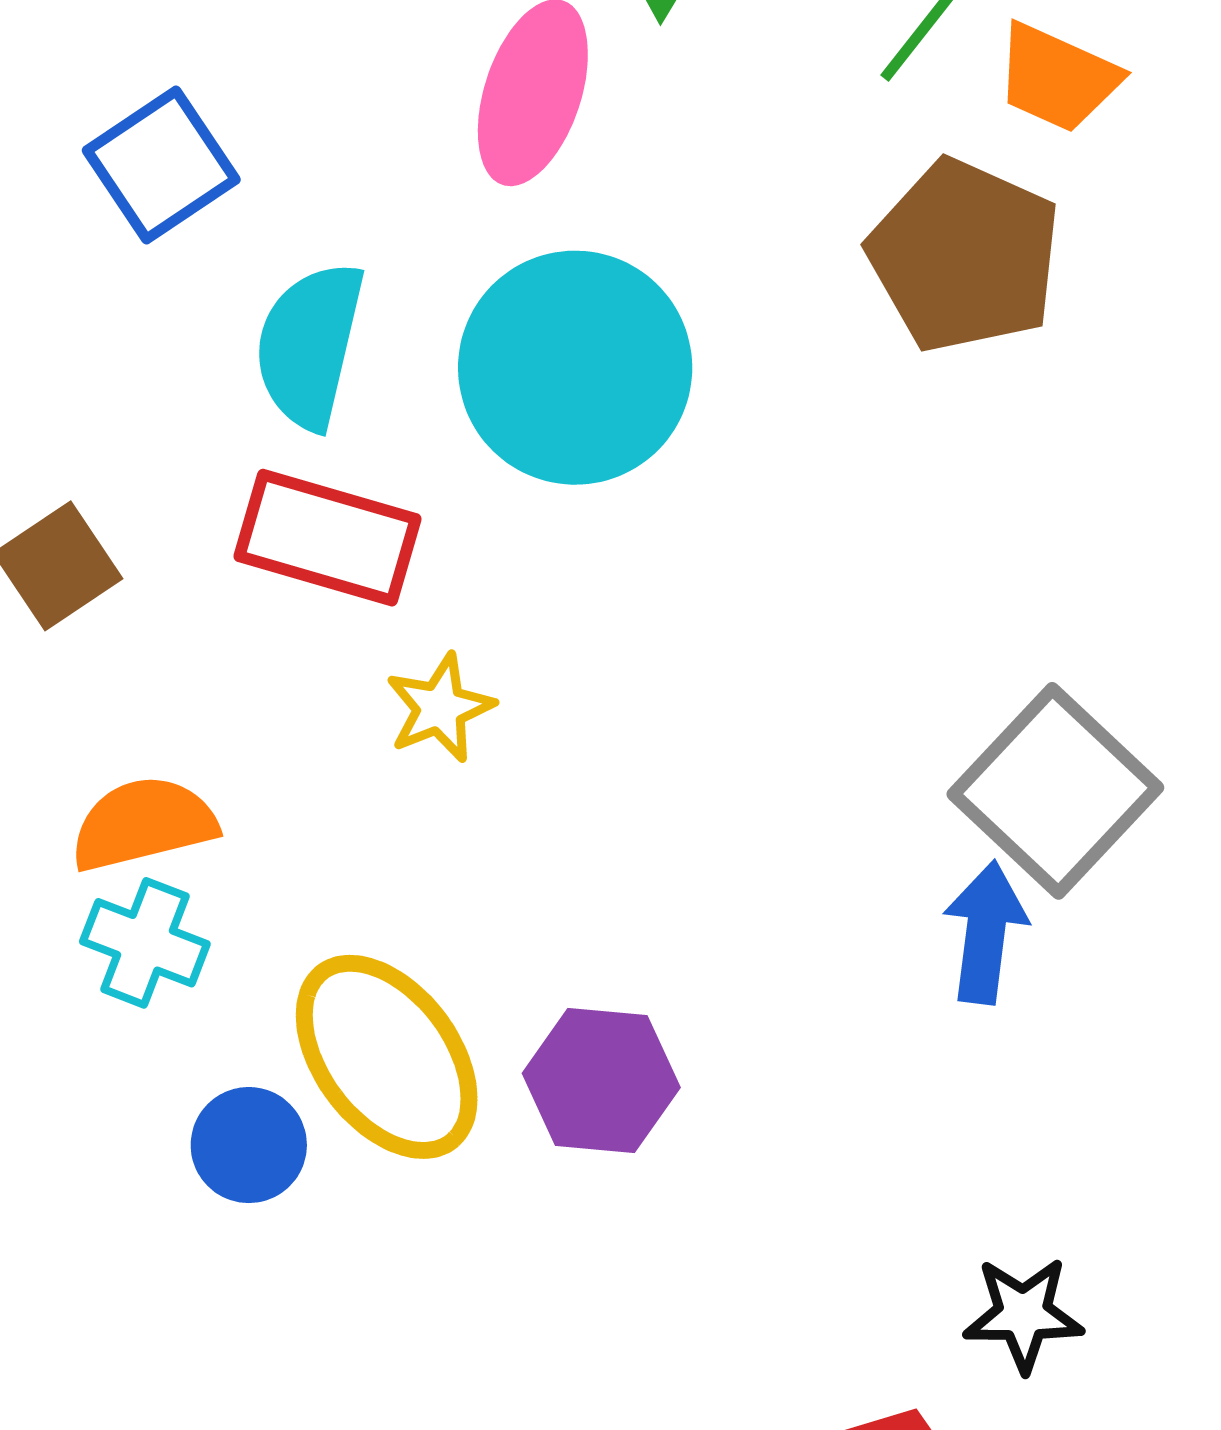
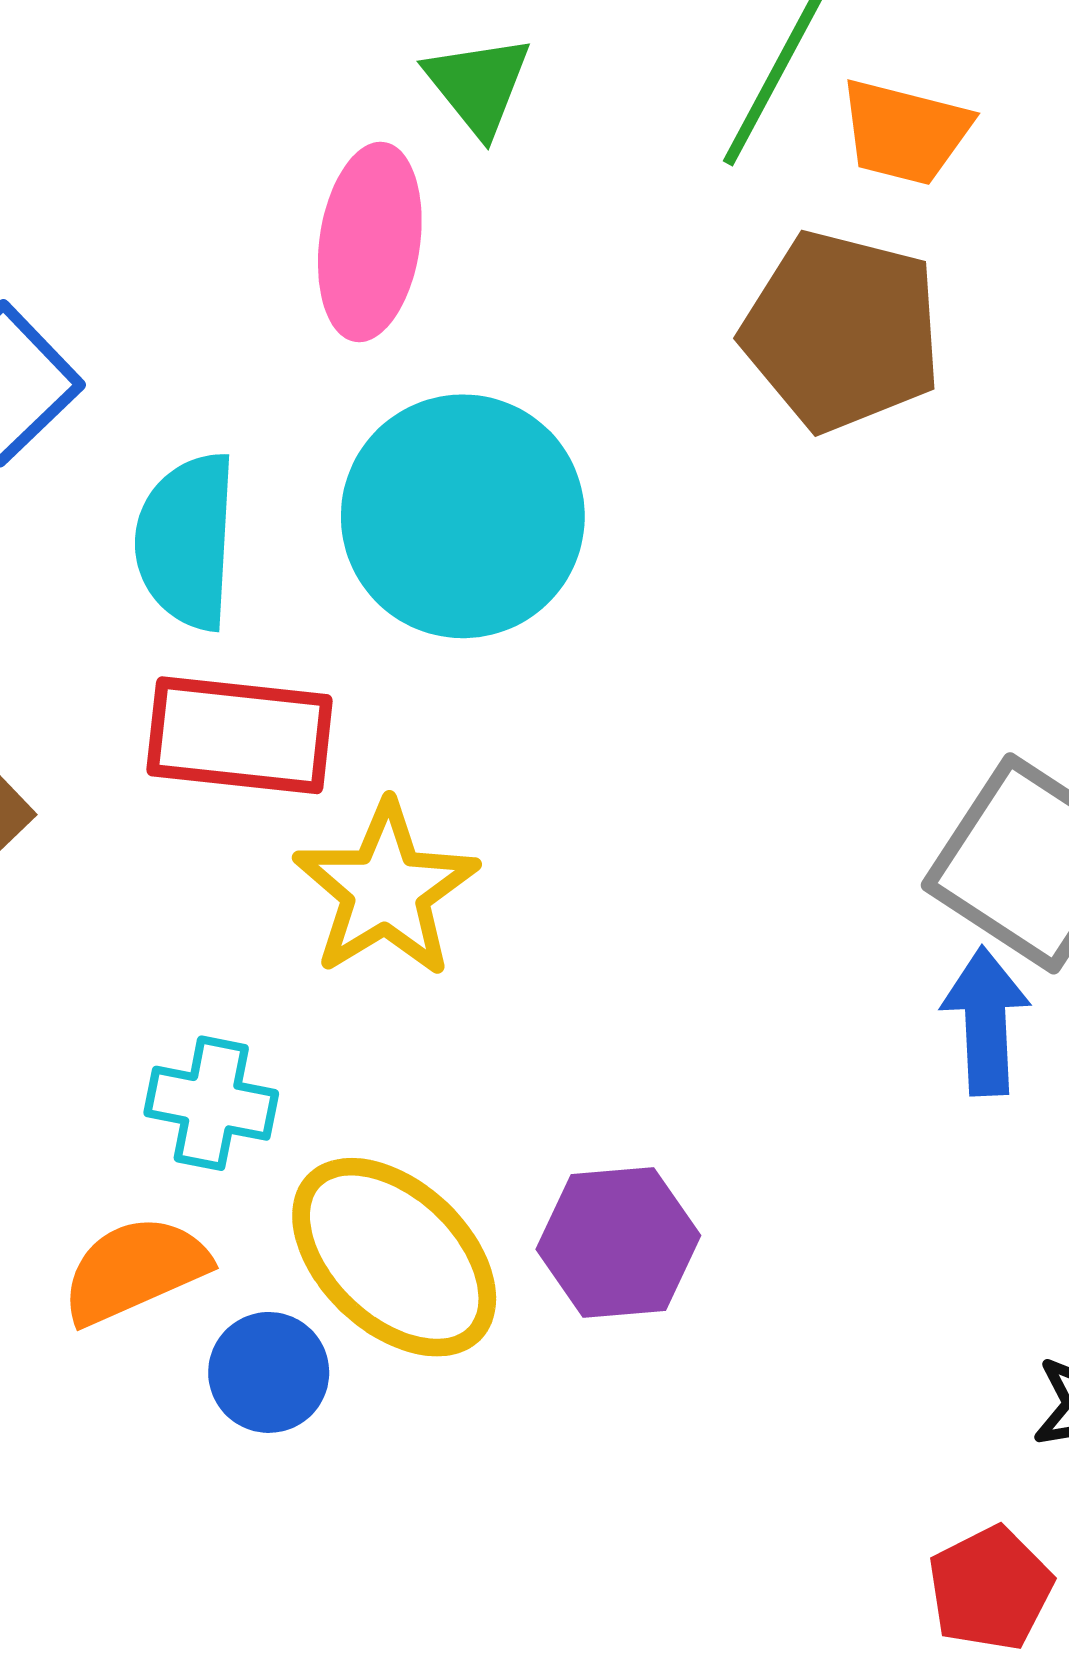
yellow star: (440, 708) -> (386, 890), size x1.6
orange semicircle: (143, 824) -> (135, 1270), moved
cyan cross: (145, 943) -> (211, 1103), moved

